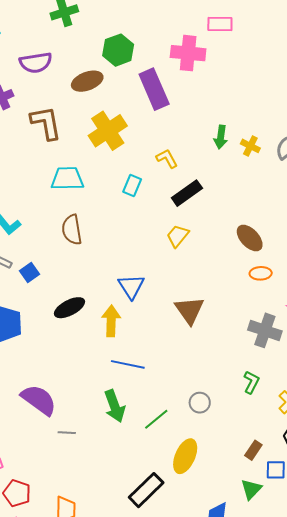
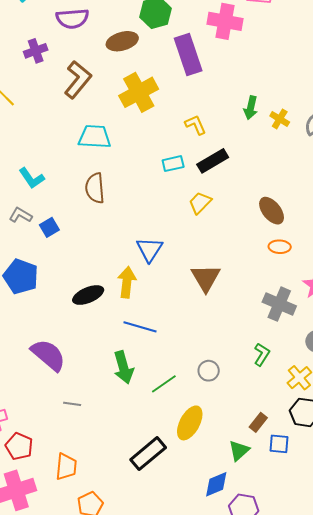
brown L-shape: (46, 123) -> (78, 80), turned 45
cyan rectangle: (132, 185) -> (173, 164), moved, turned 50
black ellipse: (69, 308) -> (88, 295), moved
gray line: (67, 433) -> (72, 404), moved
green triangle: (251, 489) -> (239, 451), moved

